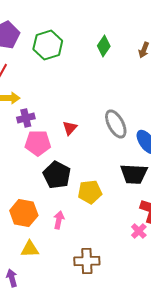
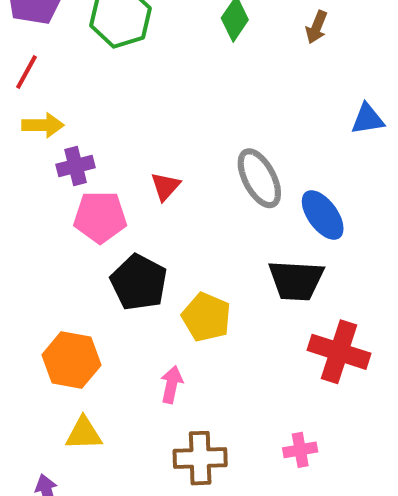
yellow pentagon: (90, 192) -> (206, 317), turned 30
pink arrow: (59, 220) -> (172, 384), moved
pink cross: (139, 231) -> (300, 450), moved, turned 35

